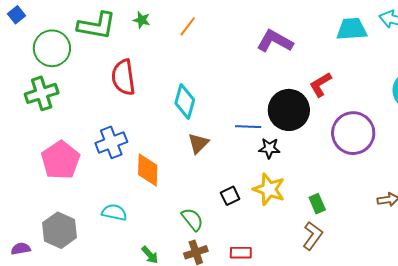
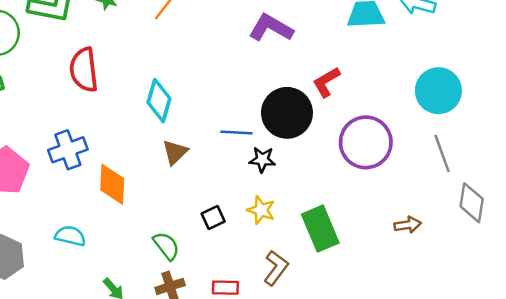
yellow star: (269, 189) -> (261, 210), size x0.7
green rectangle: (317, 204) -> (320, 229), size x1.8
brown L-shape: (313, 236) -> (276, 268), moved

